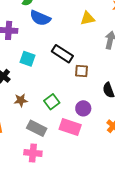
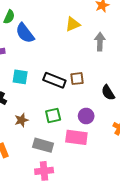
blue semicircle: (40, 18) -> (25, 33), turned 40
black rectangle: (62, 54) -> (54, 80), moved
green square: (52, 102) -> (53, 116), turned 35

